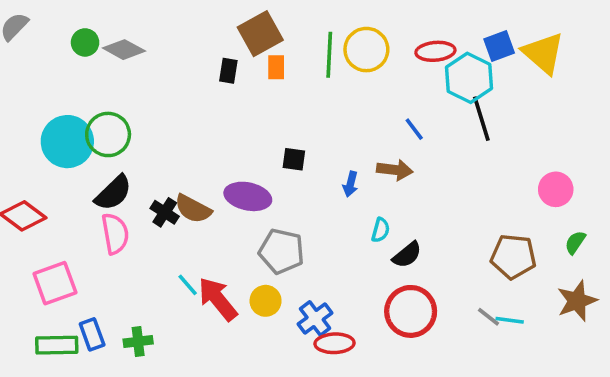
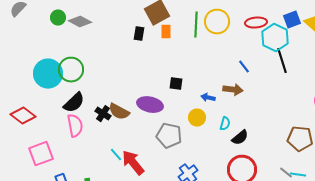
blue arrow: (350, 184) -> (208, 98), turned 88
yellow circle: (266, 301) -> (197, 118), moved

